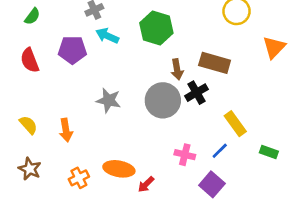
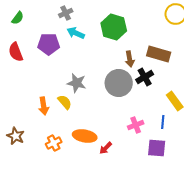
yellow semicircle: (28, 125) -> (65, 102), moved
blue line: (220, 151) -> (163, 122), turned -40
pink cross: (185, 155) -> (136, 125), turned -35
purple square: (212, 184) -> (157, 148), turned -36

